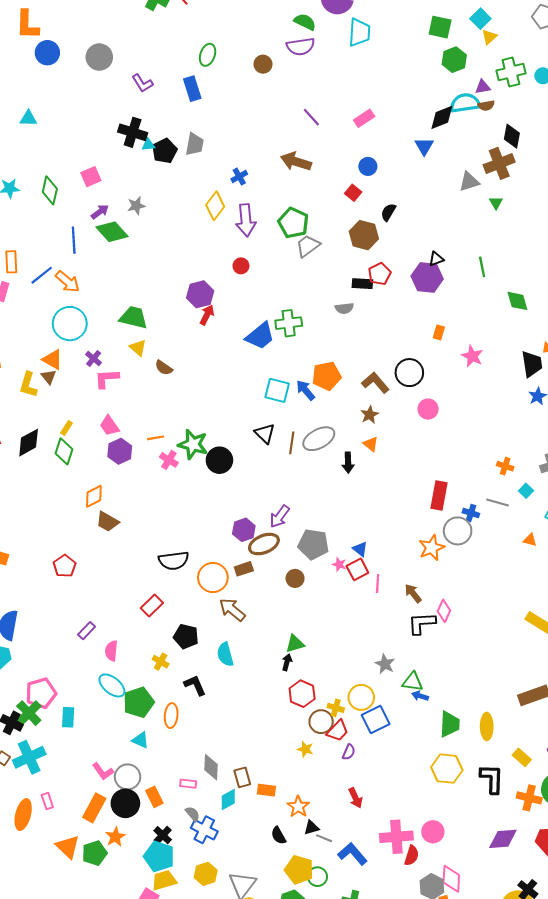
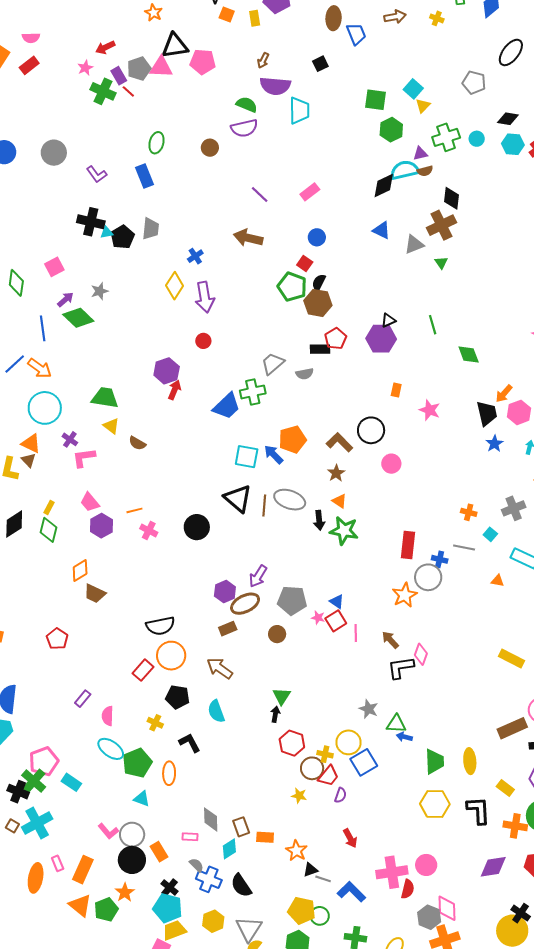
blue triangle: (424, 146) -> (382, 230), moved, turned -30
black semicircle: (388, 212) -> (319, 283), moved
green pentagon: (293, 223) -> (292, 287), moved
gray trapezoid: (308, 246) -> (273, 364), moved
black triangle: (265, 433) -> (238, 498), size x1.4
gray ellipse: (319, 439) -> (290, 500), turned 52
green star: (193, 444) -> (344, 531), moved
orange circle: (213, 578) -> (171, 656), moved
green triangle: (295, 644) -> (282, 696), turned -36
cyan rectangle: (68, 717) -> (71, 782), turned -54
orange rectangle: (94, 808) -> (83, 870), moved
black semicircle: (278, 835) -> (241, 886), moved, size x1.4

